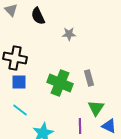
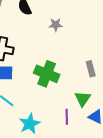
gray rectangle: (89, 78) -> (91, 69), moved

